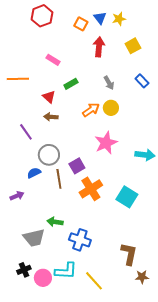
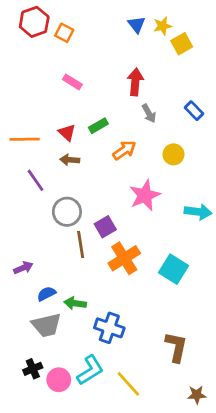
red hexagon: (42, 16) -> (34, 22), moved
orange square: (81, 24) -> (64, 33), moved
yellow square: (133, 46) -> (182, 44), moved
red arrow: (99, 47) -> (135, 82), moved
orange line: (18, 79) -> (25, 139), moved
green rectangle: (71, 84) -> (98, 126), moved
yellow circle: (111, 108) -> (173, 154), moved
blue semicircle: (34, 173) -> (46, 294), moved
cyan L-shape: (66, 271) -> (90, 370), turned -35
brown star: (142, 277) -> (197, 395), moved

